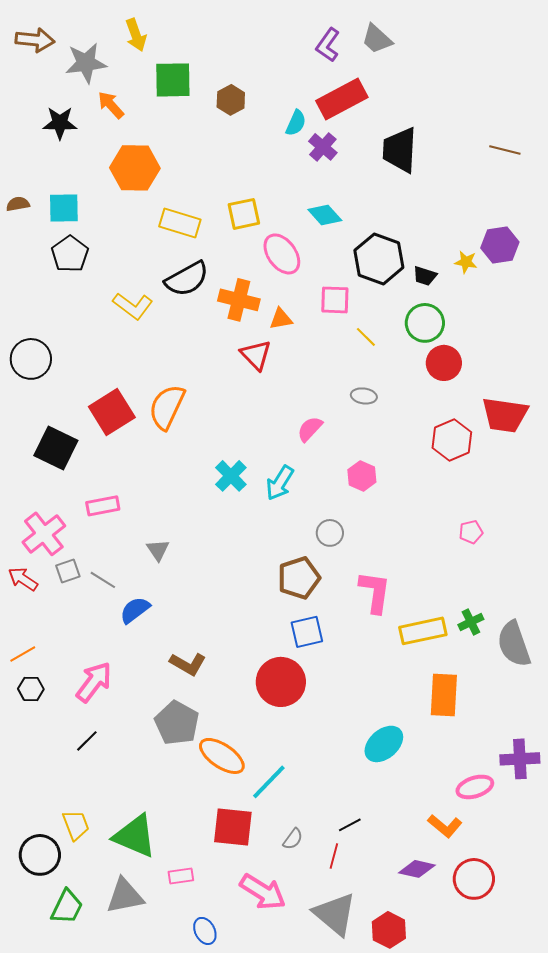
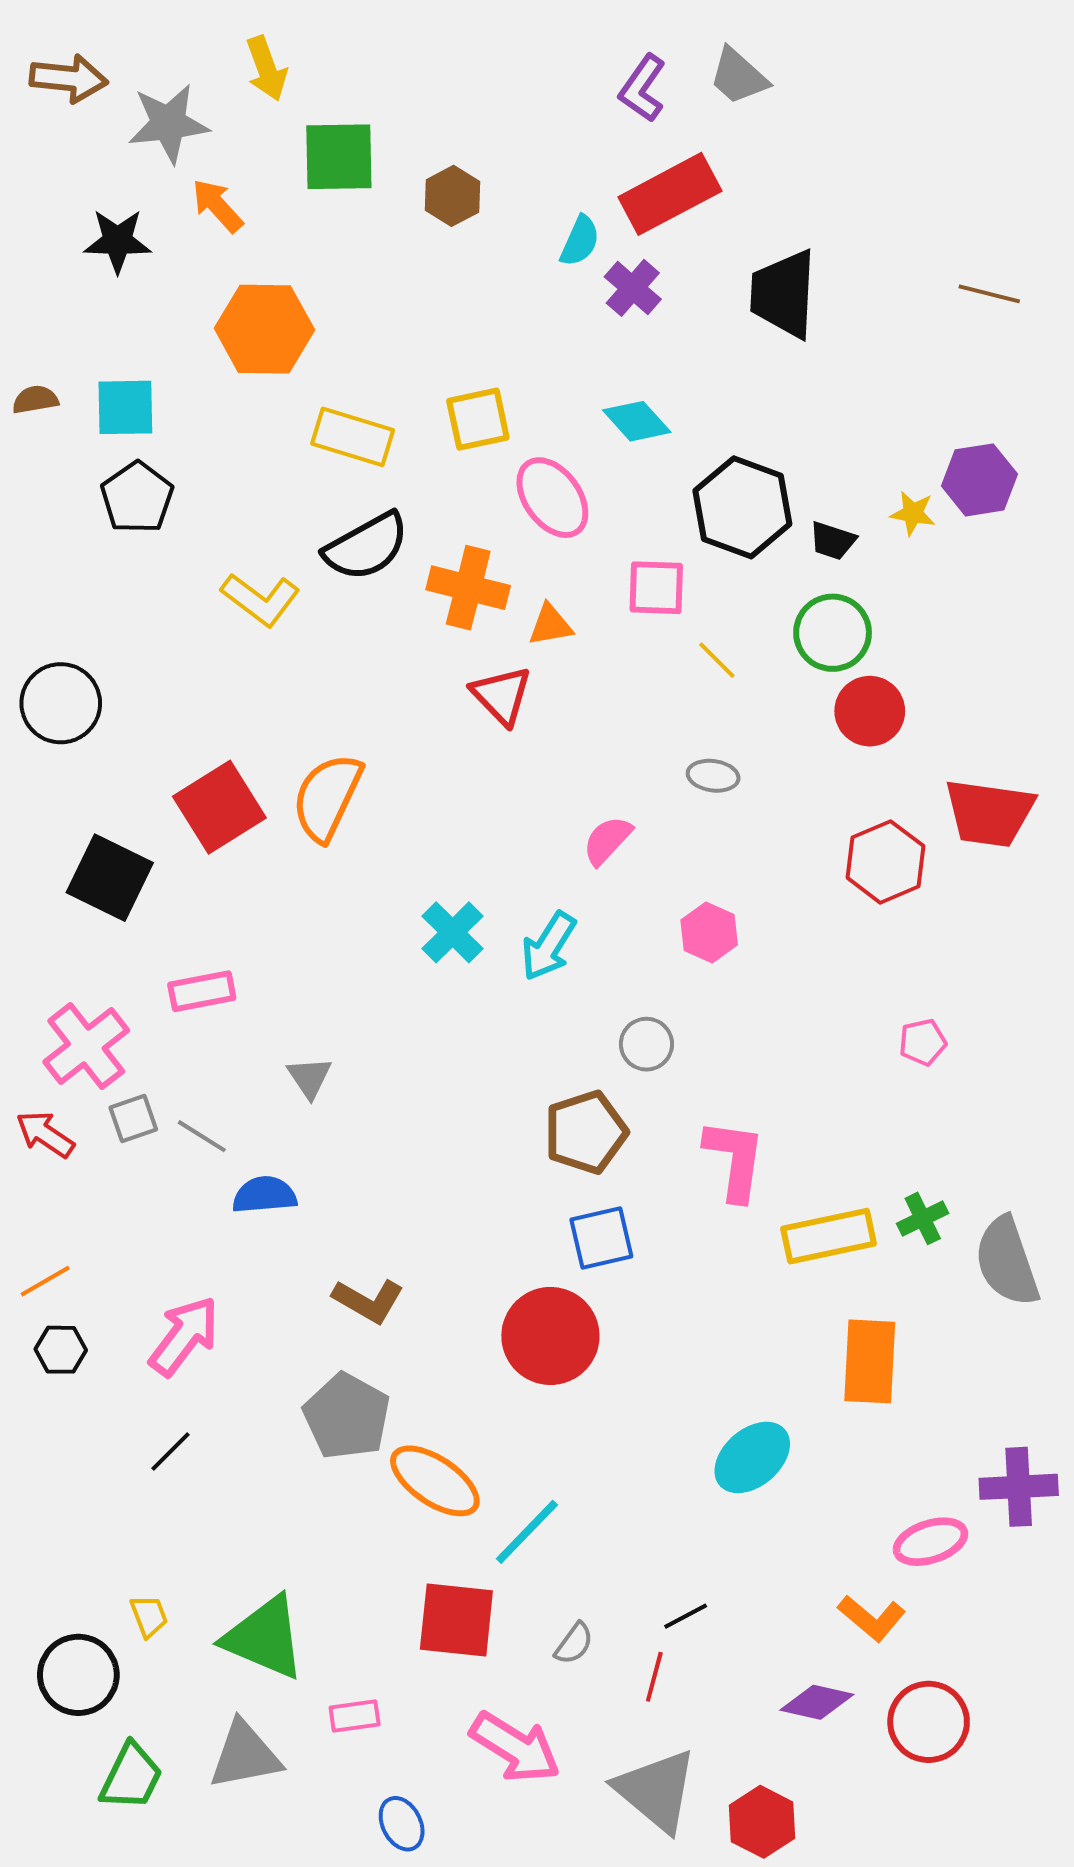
blue semicircle: (135, 610) -> (264, 1195), turned 32
yellow trapezoid: (76, 825) -> (149, 1616), size x0.7

